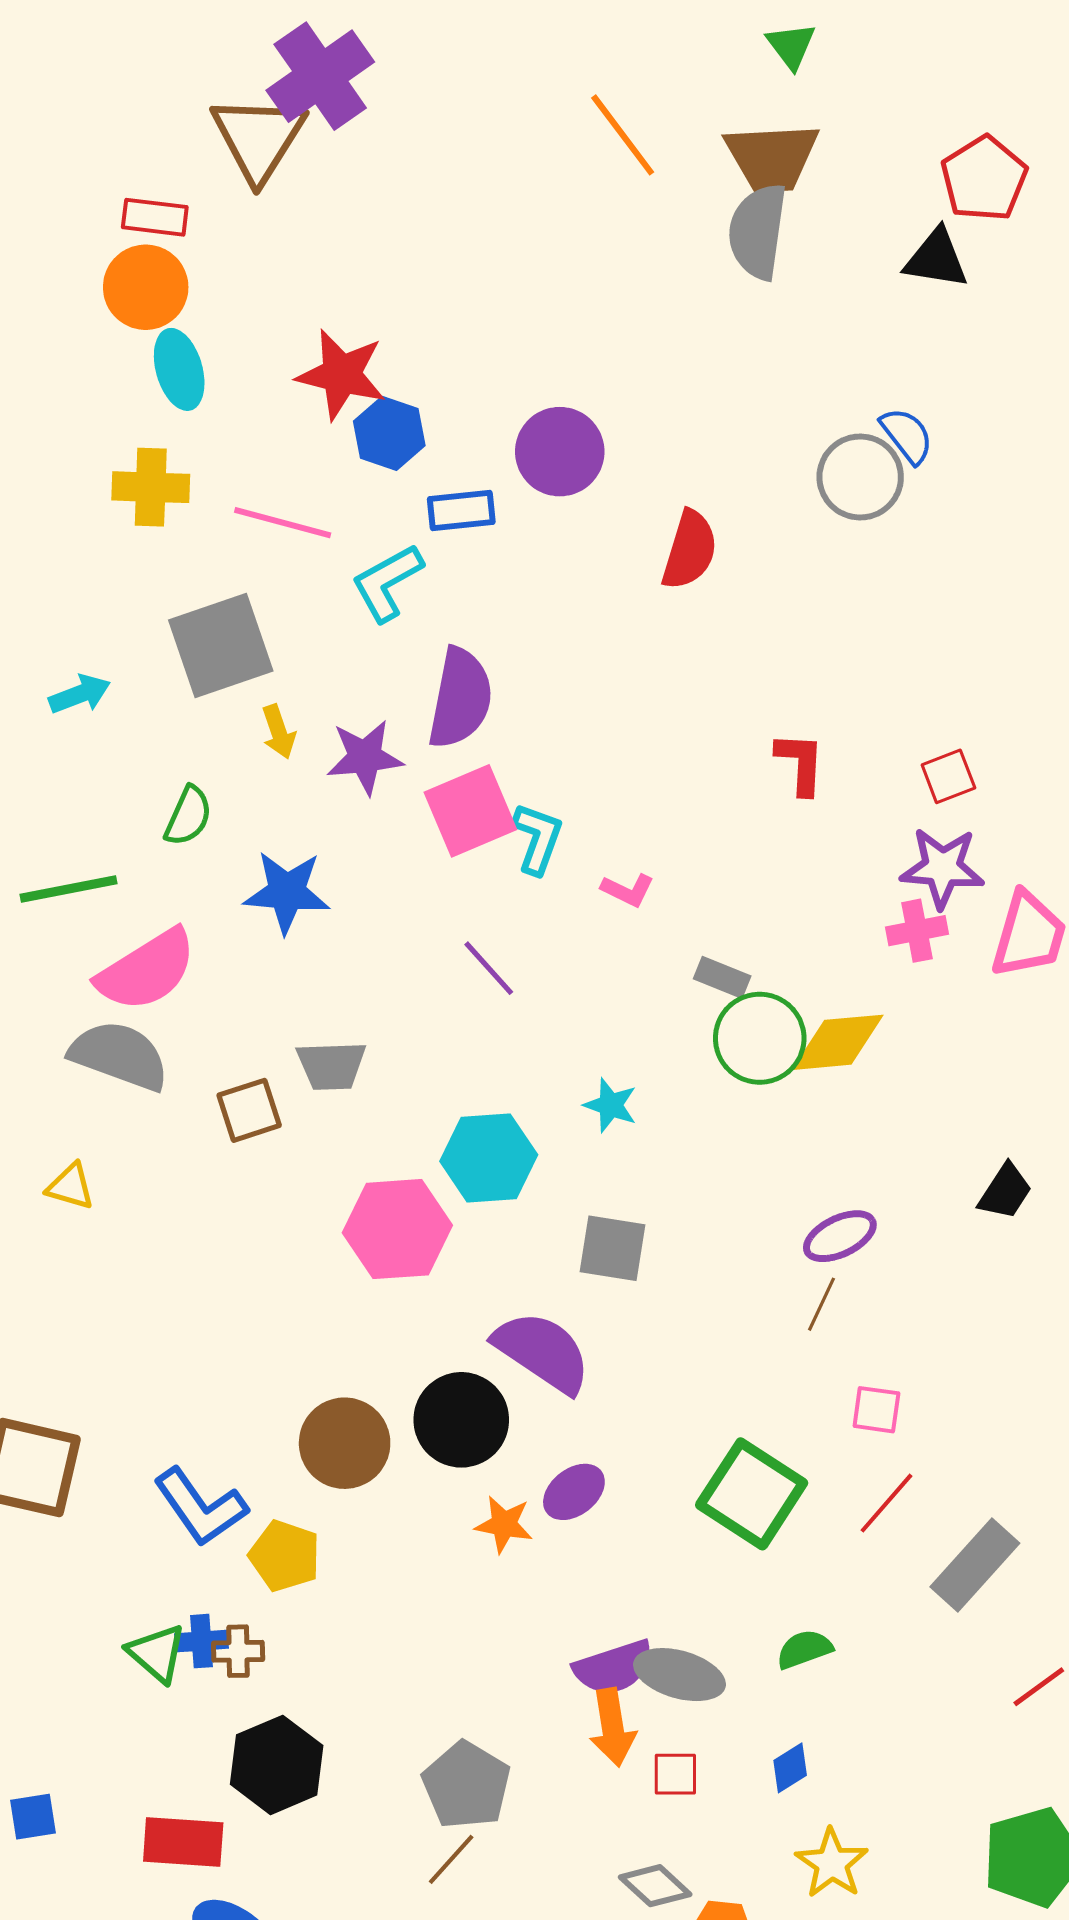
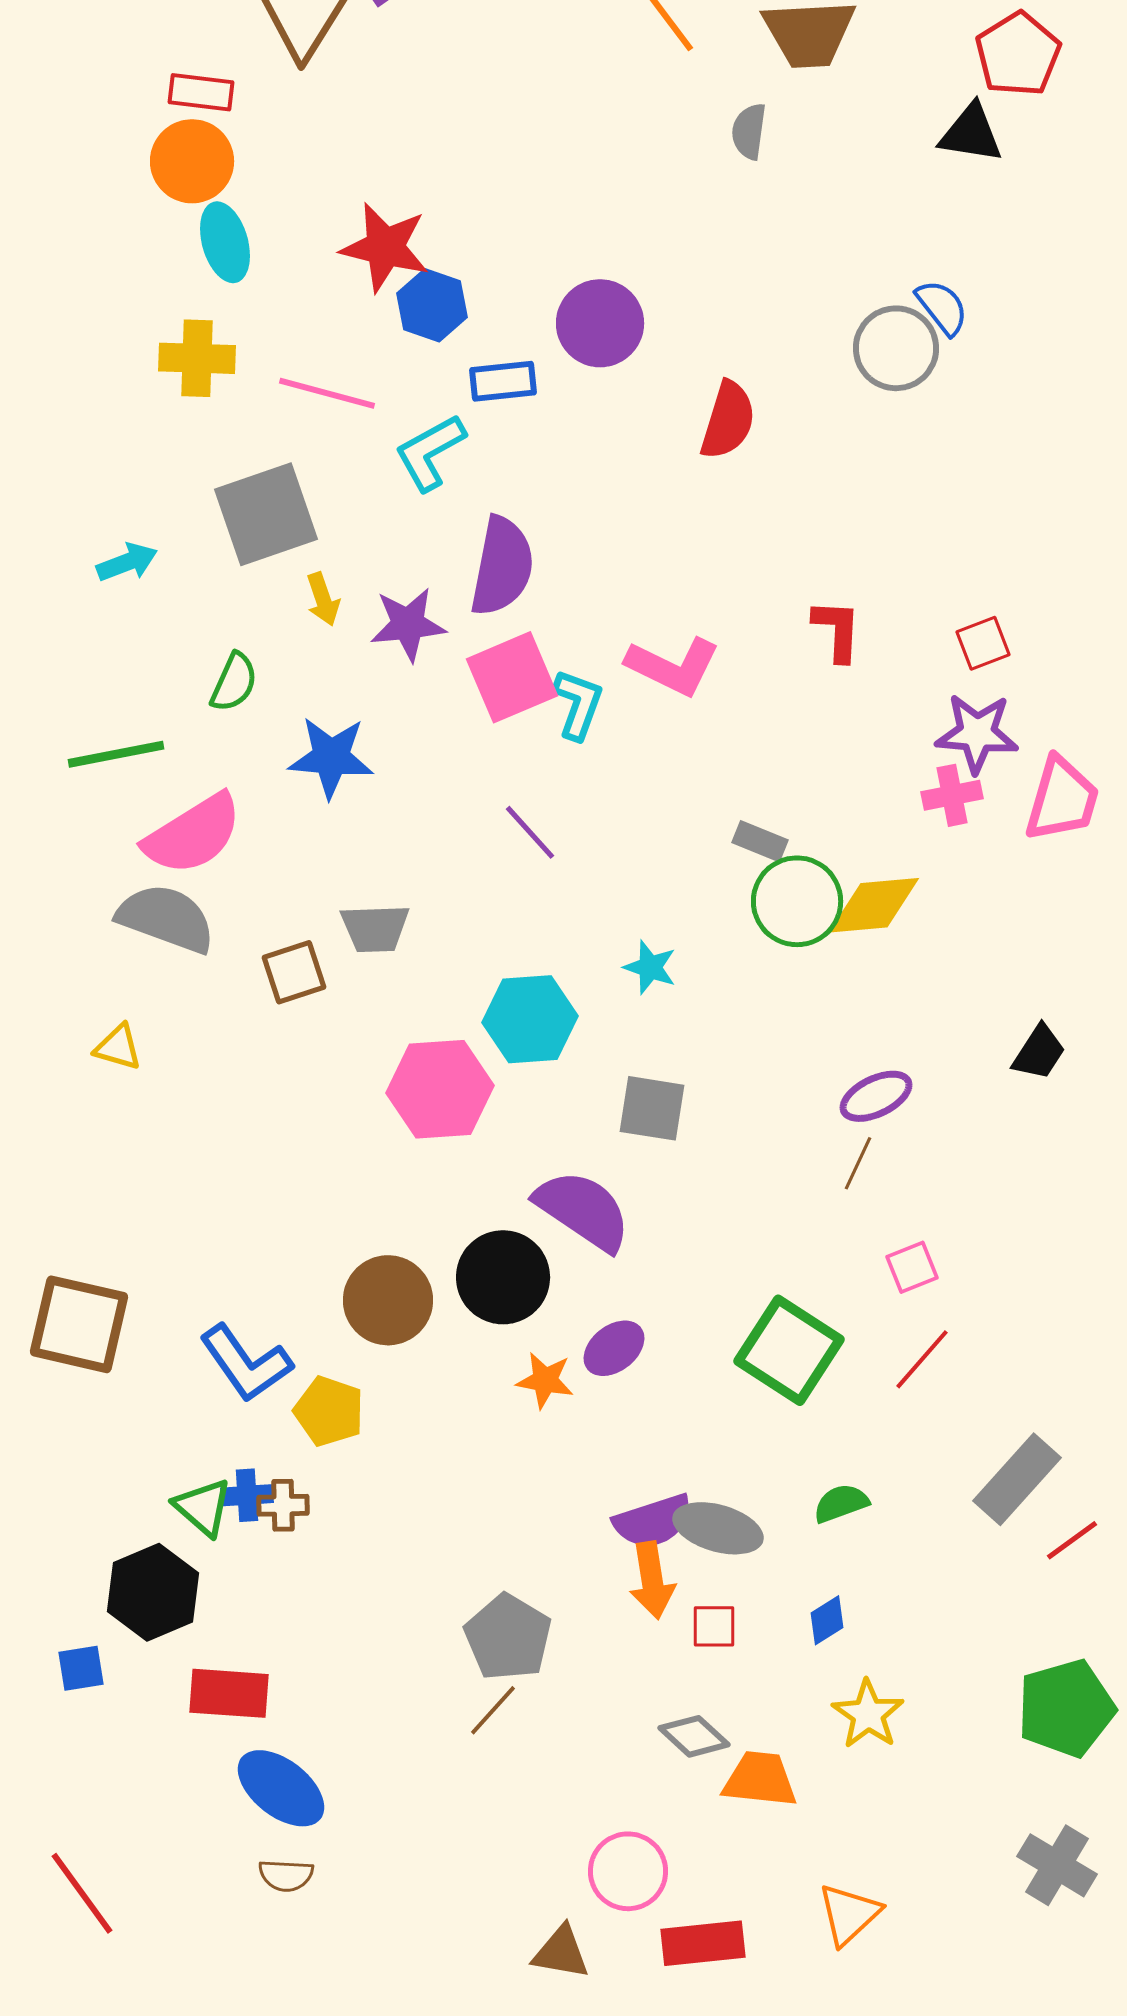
gray semicircle: (758, 231) -> (749, 131), moved, size x0.6
pink L-shape: (628, 890) -> (673, 666), moved, size x1.8
pink square: (876, 1410) -> (912, 1267), turned -30
gray rectangle: (975, 1565) -> (1017, 1479), moved
black hexagon: (277, 1765) -> (153, 1592), moved

